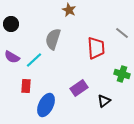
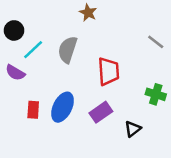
red trapezoid: (96, 48) -> (108, 71), moved
cyan line: (34, 60) -> (33, 50), moved
blue ellipse: (46, 105) -> (63, 107), moved

